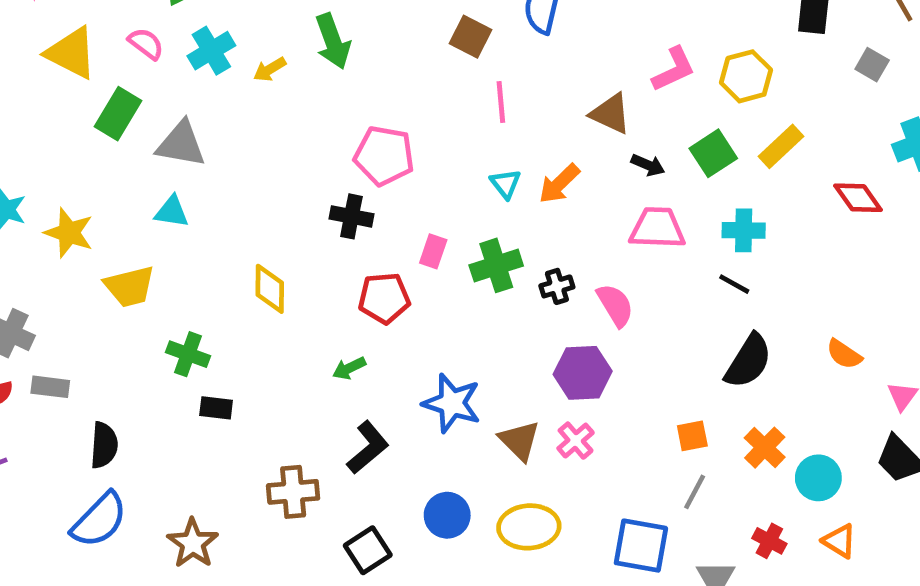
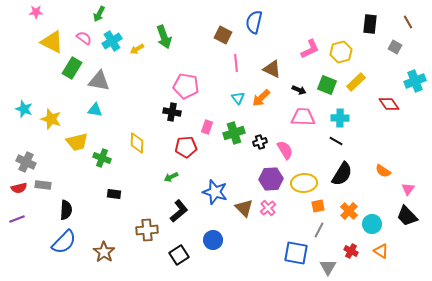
brown triangle: (611, 114) -> (272, 69), moved
green square: (713, 153) -> (327, 85), turned -36
green cross: (188, 354) -> (102, 158), moved
yellow ellipse: (529, 527) -> (304, 183), moved

